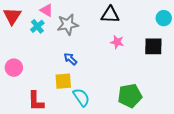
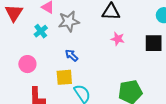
cyan cross: (37, 26) -> (41, 31), moved
pink circle: (14, 68) -> (27, 64), moved

